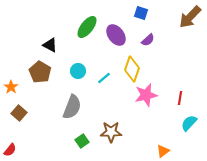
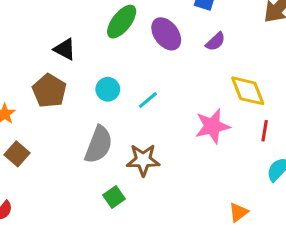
yellow diamond: (132, 69) -> (248, 91), moved, turned -40
brown star: (111, 132) -> (143, 160), moved

